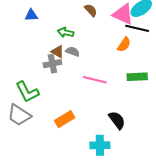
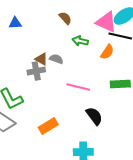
brown semicircle: (91, 10) -> (65, 18), moved
green arrow: (66, 32) -> (80, 41), moved
black semicircle: (117, 120) -> (94, 116), moved

